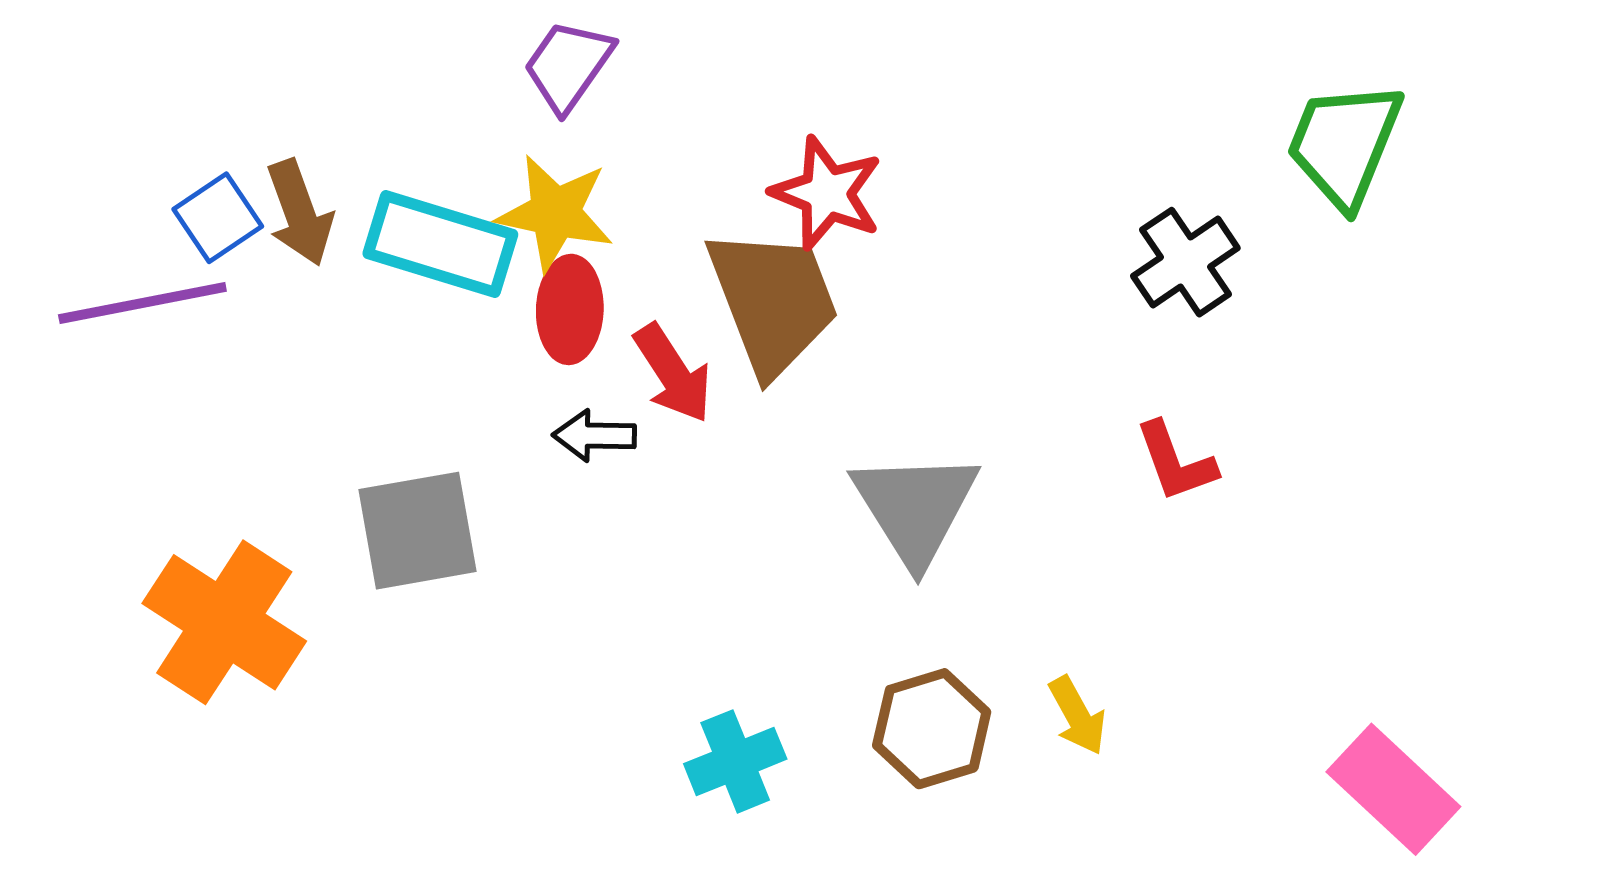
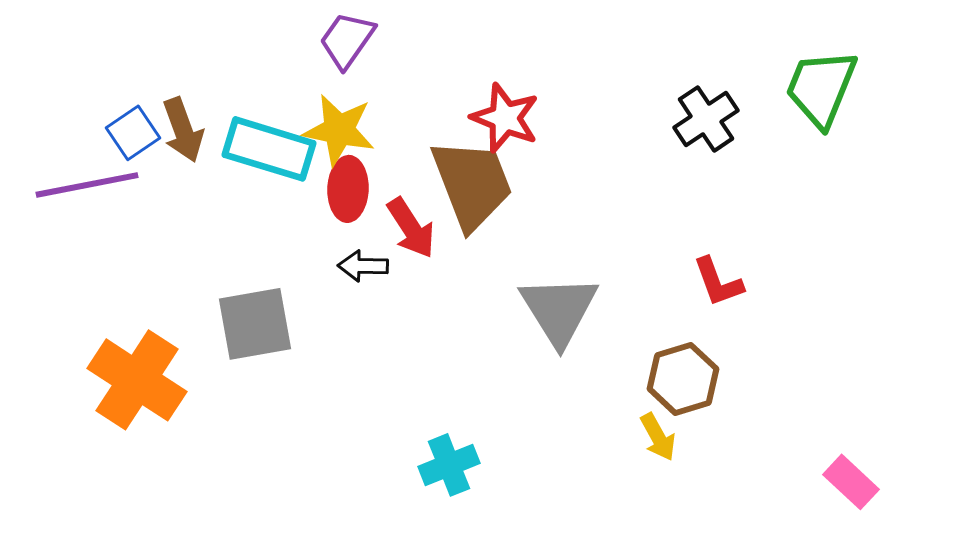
black cross: (1185, 262) -> (706, 119), moved
brown hexagon: (932, 729) -> (683, 379), moved
pink rectangle: (1393, 789) -> (851, 482), size x0.7

